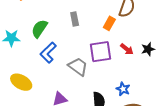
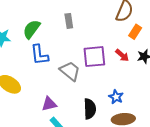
orange rectangle: (109, 23) -> (135, 32), moved
blue L-shape: (48, 53) -> (39, 55), turned -55

